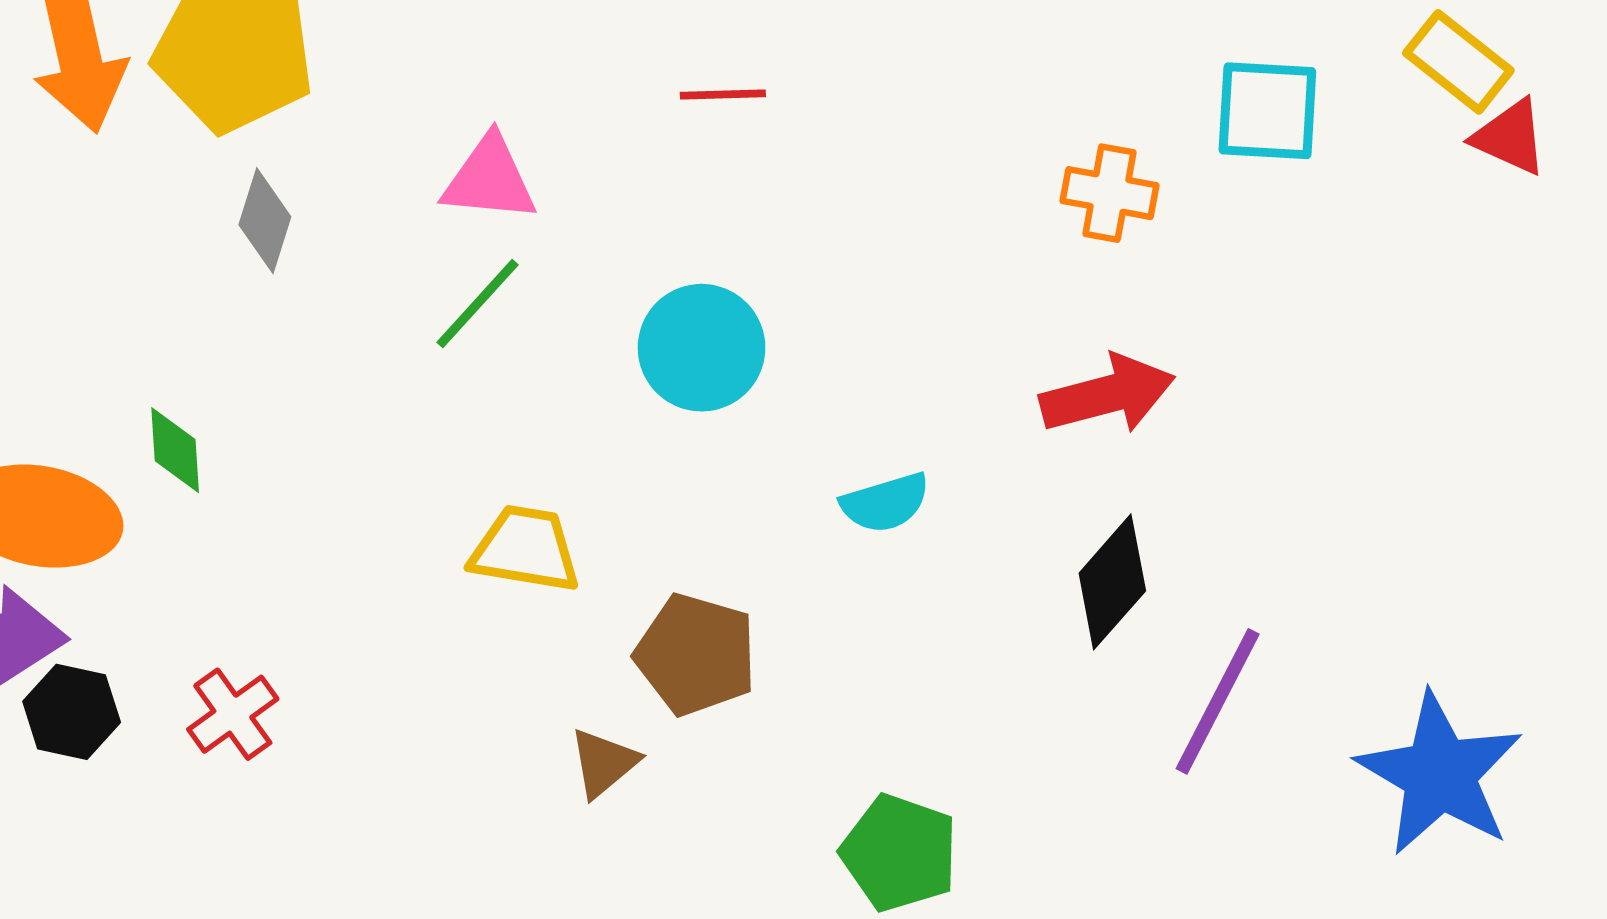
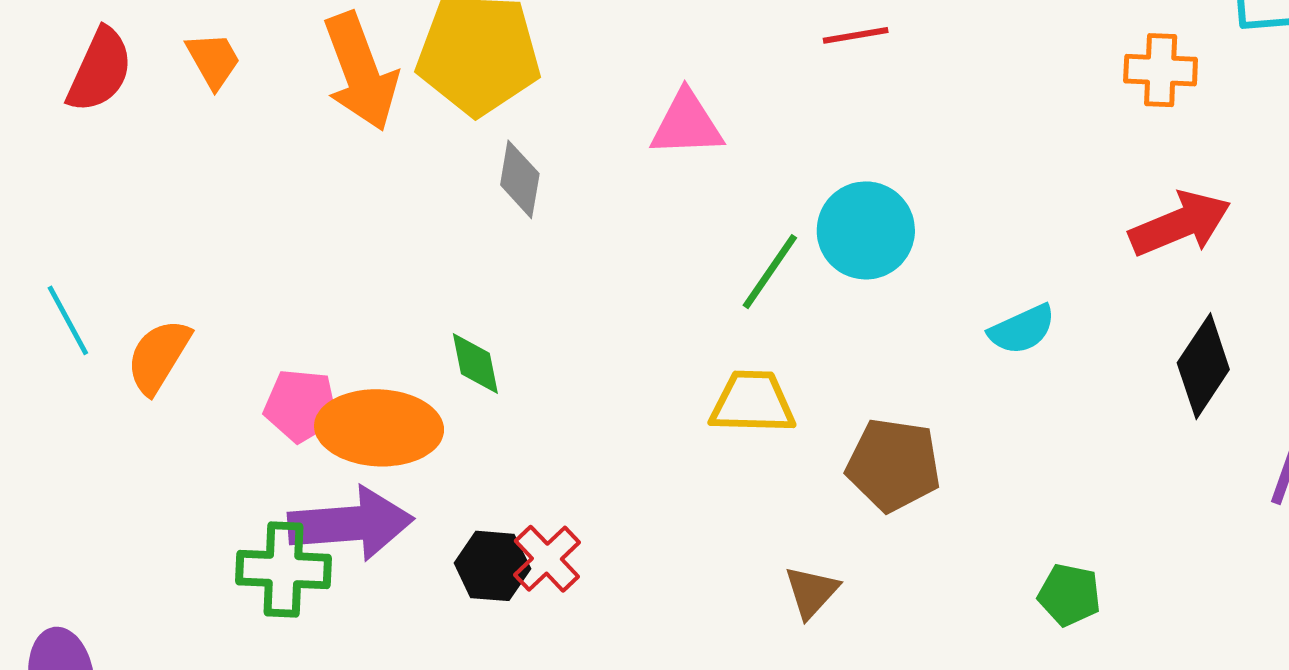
green line: (478, 304) -> (770, 272), moved
black hexagon: (72, 712) -> (492, 566), moved
brown triangle: (604, 763) -> (811, 592), moved
green pentagon: (899, 853) -> (1069, 595), size x0.7

